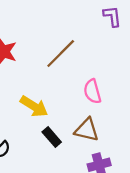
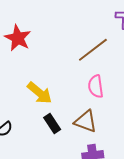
brown line: (61, 54) -> (93, 50), moved

